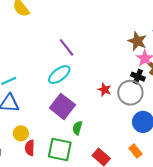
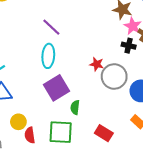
cyan ellipse: (59, 75) -> (48, 56), turned -40
gray circle: (130, 93) -> (114, 76), moved
purple square: (62, 106) -> (57, 88), turned 30

